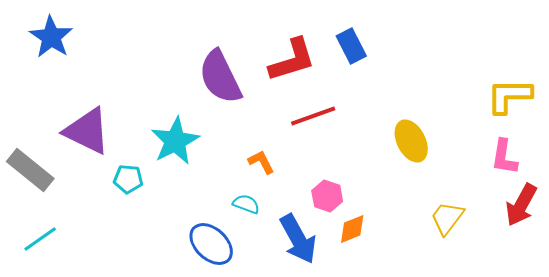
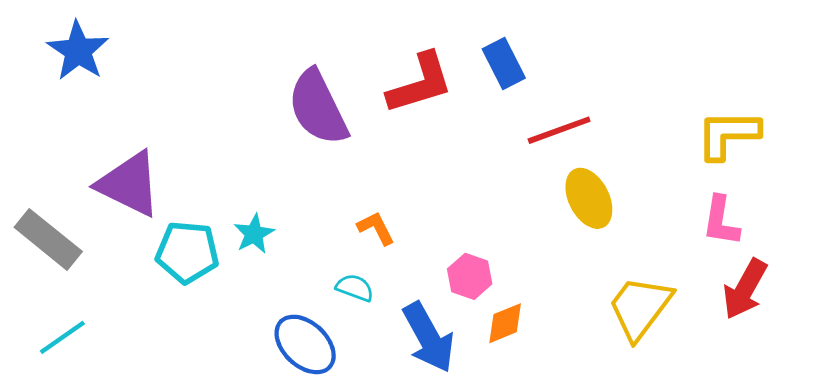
red line: (313, 116) -> (559, 130), moved
cyan star: (175, 141) -> (254, 234), moved, size x0.6
cyan pentagon: (128, 179) -> (187, 252), size x1.5
yellow trapezoid: (447, 218) -> (640, 308), size x1.4

